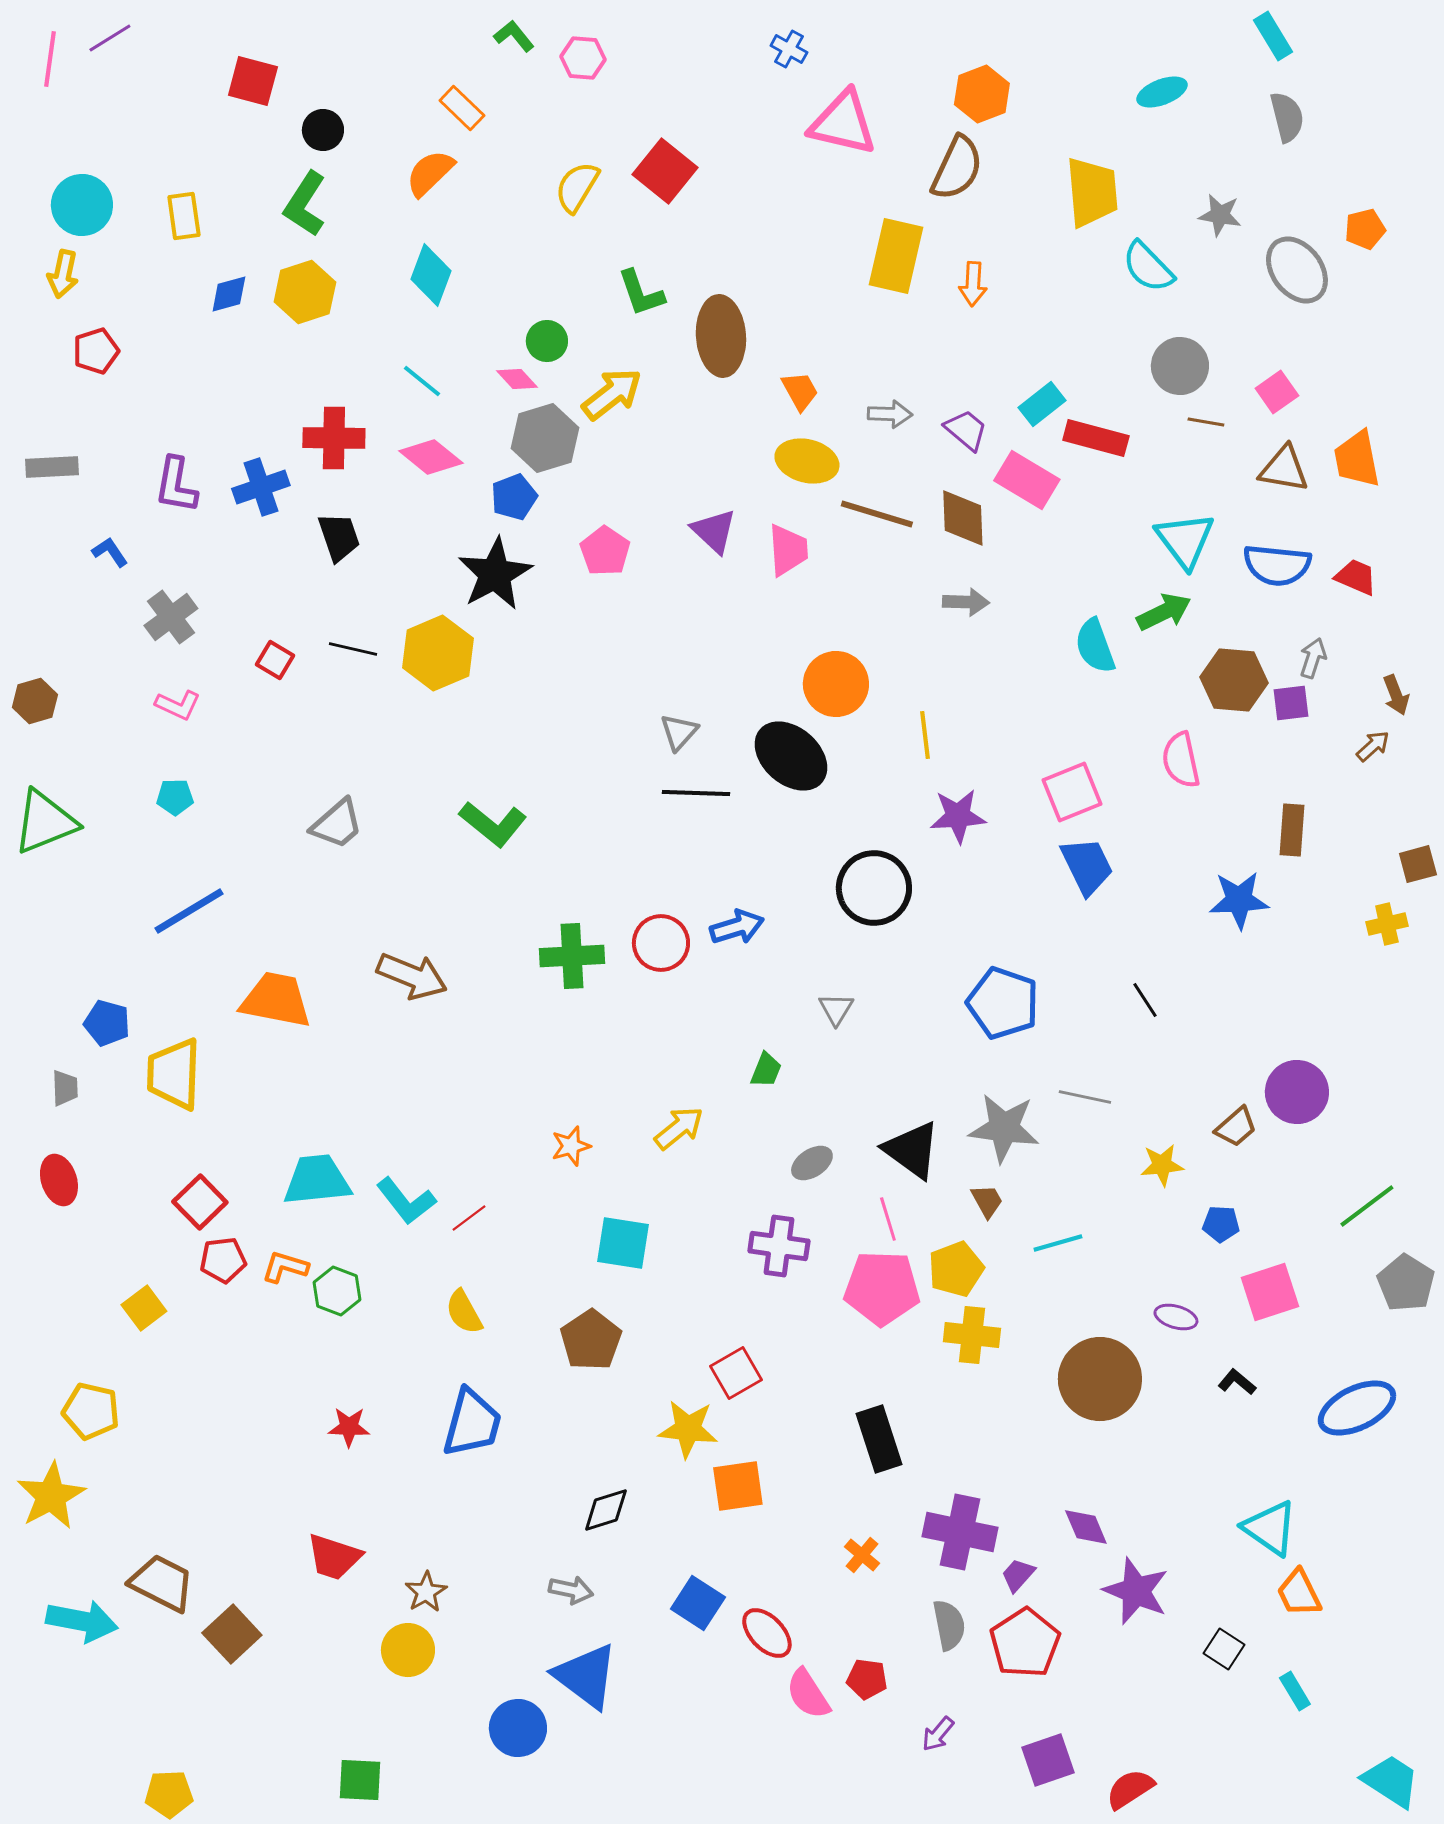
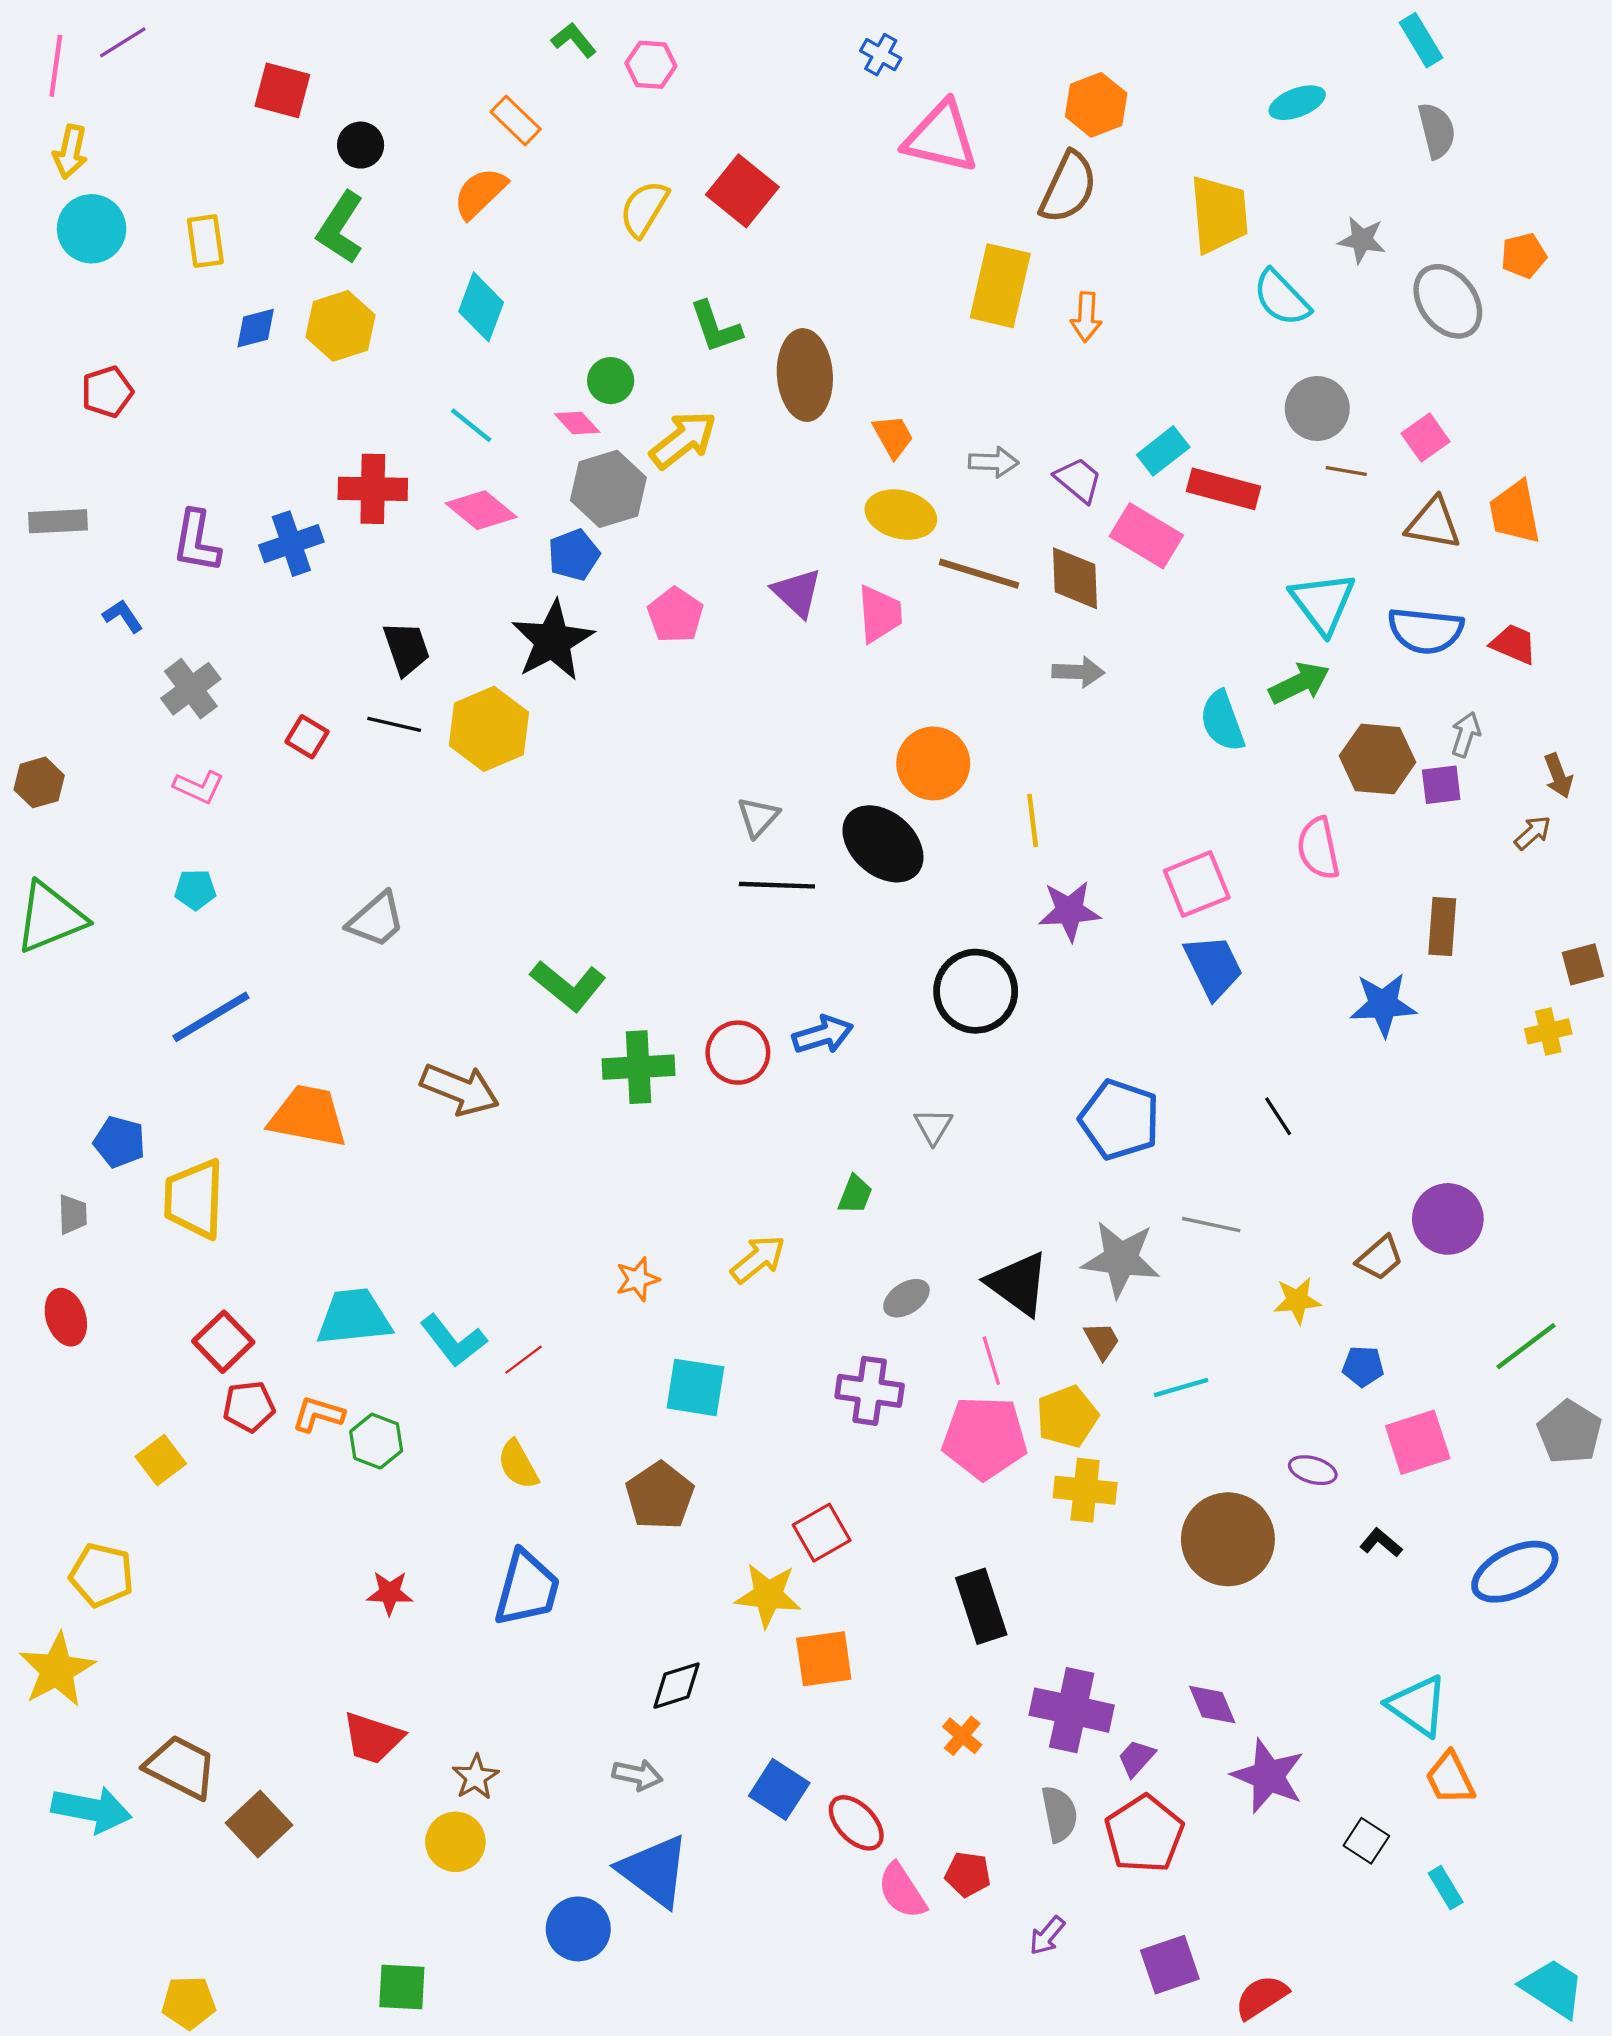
yellow arrow: (63, 274) -> (70, 152), moved
black trapezoid: (339, 537) -> (406, 649), moved
green L-shape: (493, 824) -> (568, 986), moved

